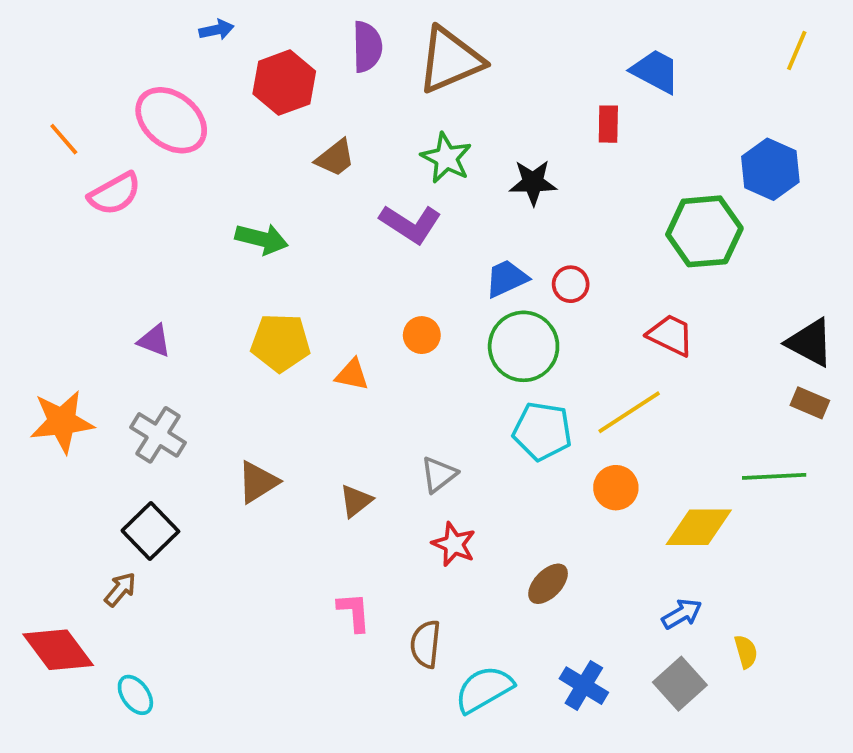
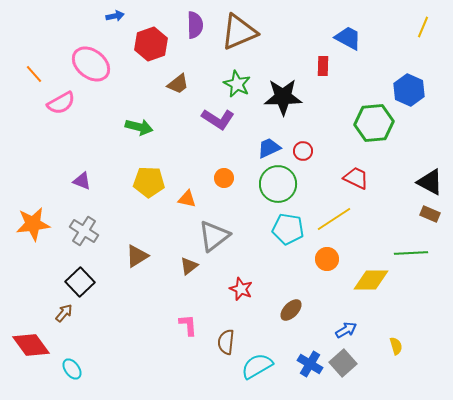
black star: (533, 182) -> (283, 97), size x1.5
gray triangle: (439, 474) -> (214, 236), moved, size x1.6
blue arrow: (682, 614) -> (346, 330), moved
gray square: (680, 684) -> (343, 363), moved

